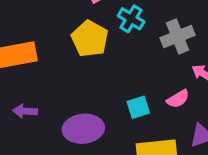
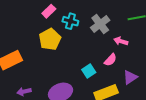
yellow pentagon: (90, 39) -> (50, 39), turned 30

